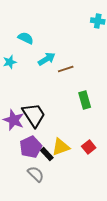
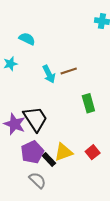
cyan arrow: (47, 59) -> (49, 74), moved, turned 96

